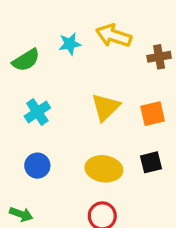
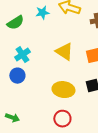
yellow triangle: (106, 107) -> (64, 52), turned -42
blue circle: (37, 166) -> (17, 76), moved

